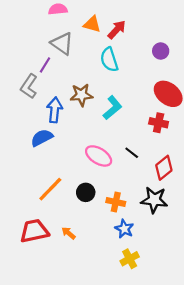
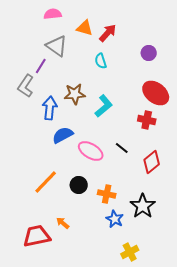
cyan semicircle: (109, 60) -> (101, 61), size x0.7
blue semicircle: (42, 138) -> (63, 135), moved
black star: (154, 200) -> (143, 206), moved, turned 30
red trapezoid: (34, 231) -> (37, 236), moved
yellow cross: (130, 259) -> (130, 252), moved

